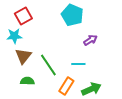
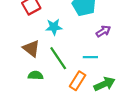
cyan star: (14, 36) -> (54, 27), moved
brown triangle: (23, 56) -> (31, 48), turned -30

